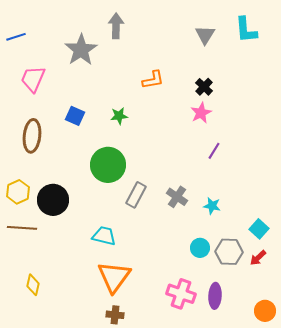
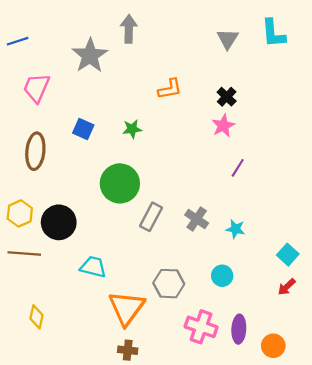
cyan trapezoid: (104, 236) -> (93, 267), moved
gray hexagon: (229, 252) -> (169, 284), moved
orange circle: (265, 311) -> (273, 346), moved

